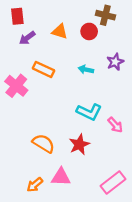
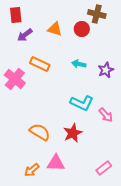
purple star: (115, 62) -> (106, 70), moved
pink rectangle: (113, 183) -> (104, 168), size x0.7

